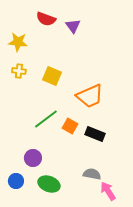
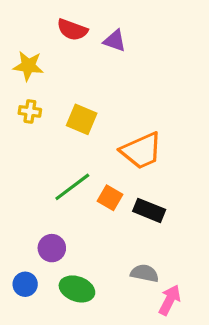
purple triangle: (73, 26) -> (115, 41), turned -35
pink arrow: (108, 191) -> (170, 300), turned 60

